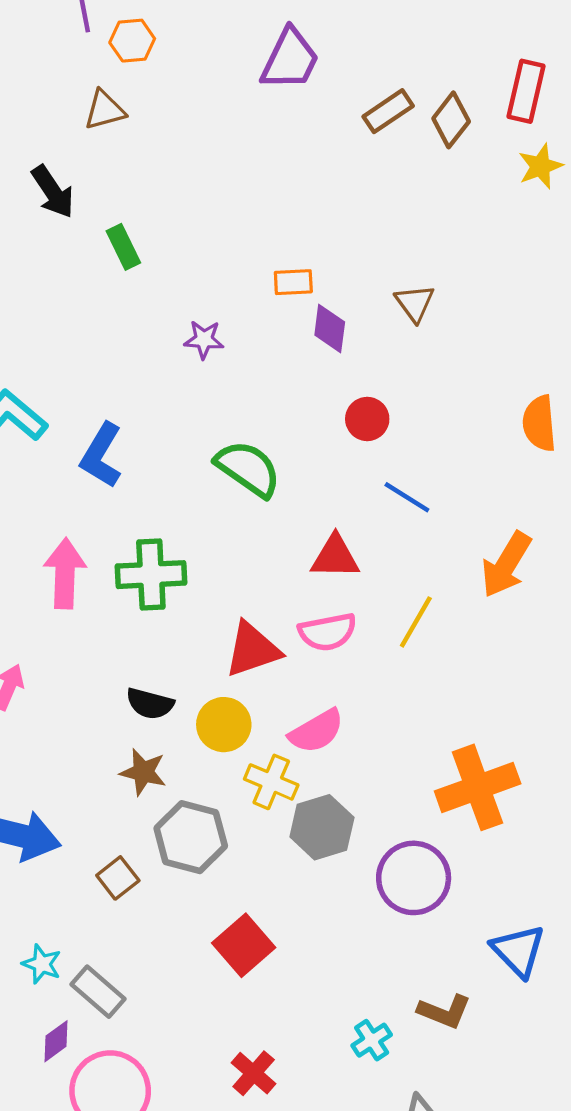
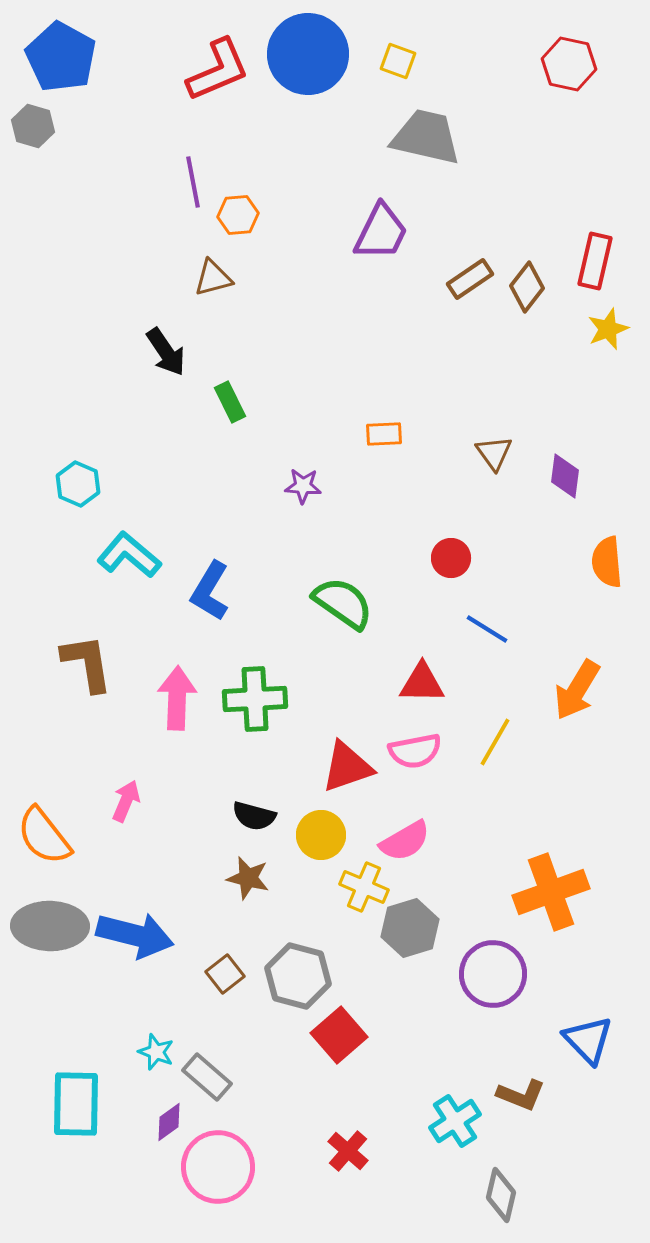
purple diamond: (330, 328) -> (565, 476), moved
gray hexagon: (191, 837) -> (298, 976), moved
cyan cross: (372, 1040) -> (455, 1121), size x1.4

